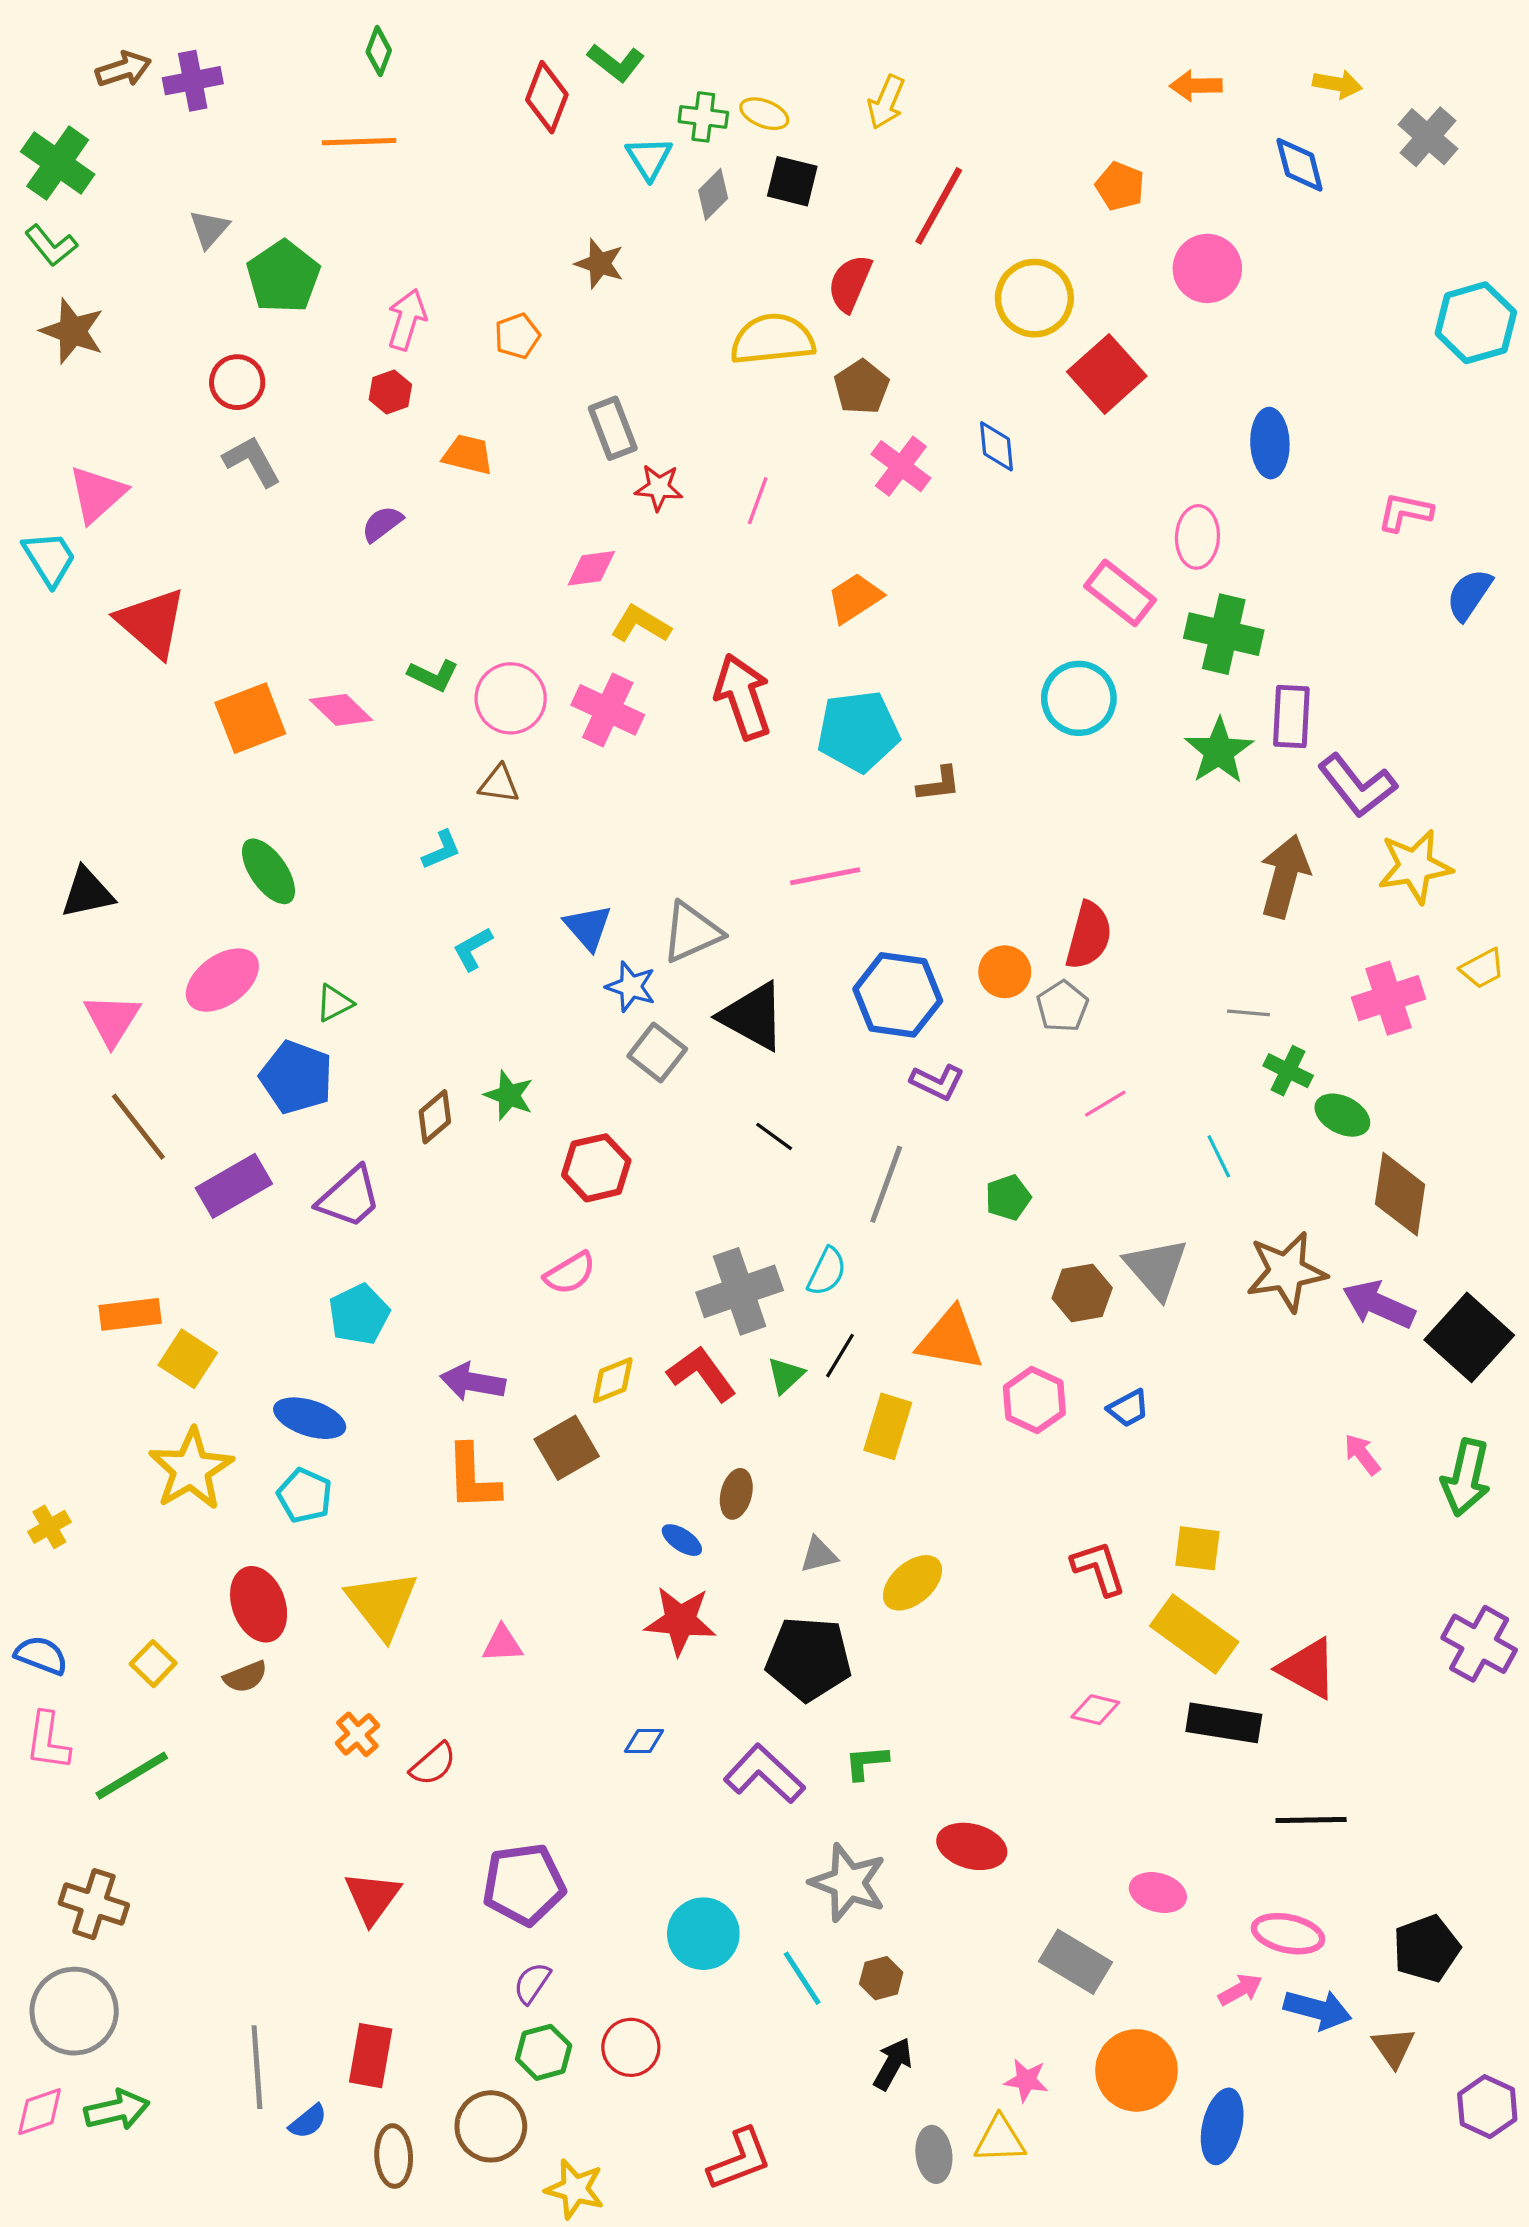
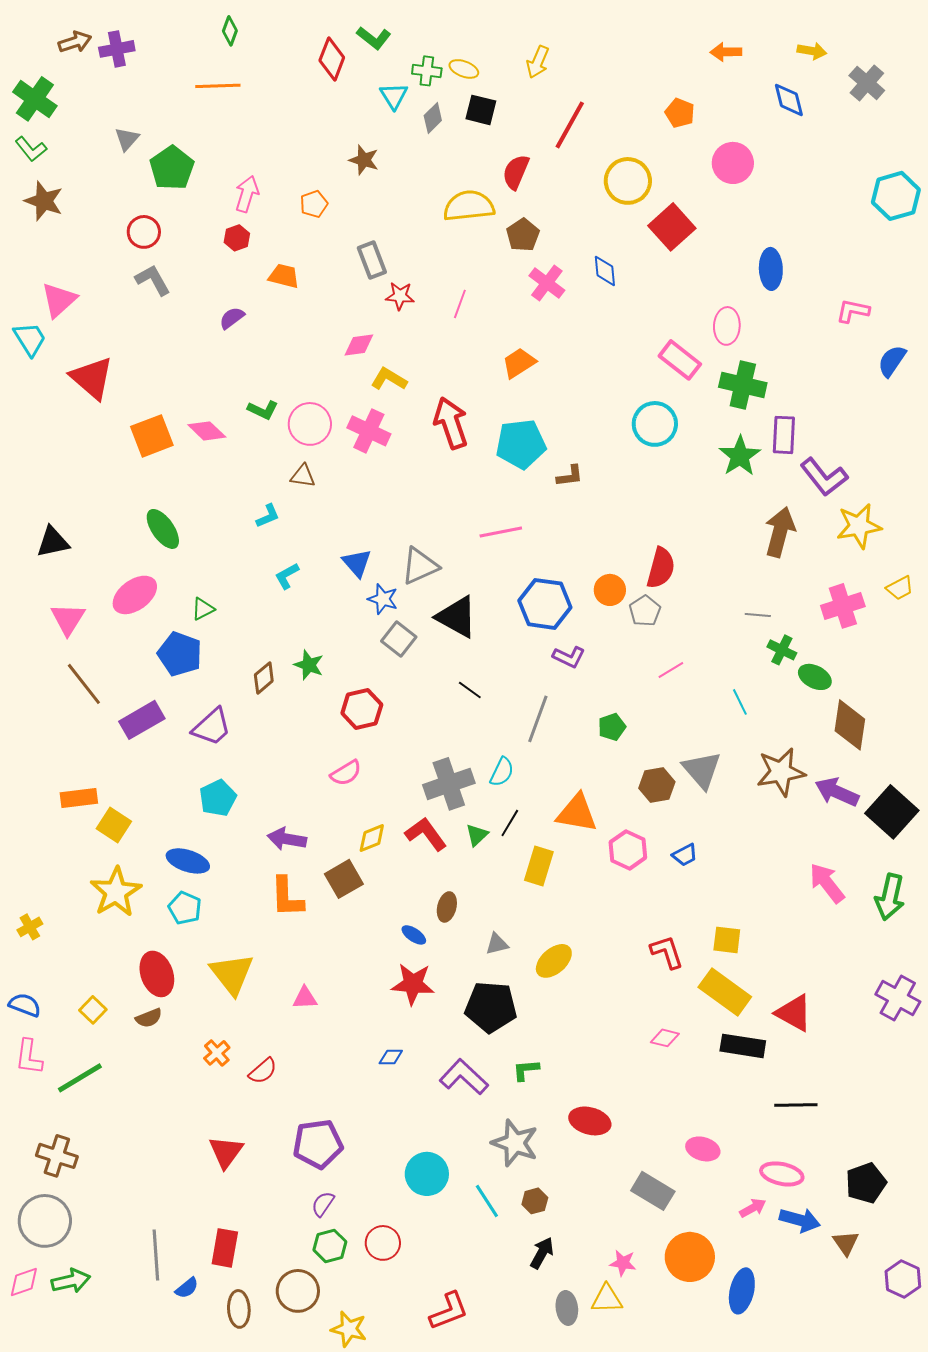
pink arrow: (1362, 1454) -> (827, 883), size x1.6

